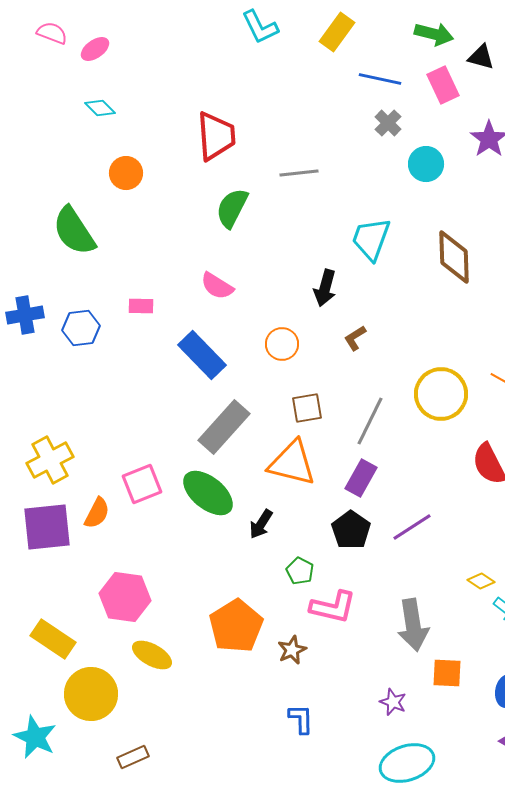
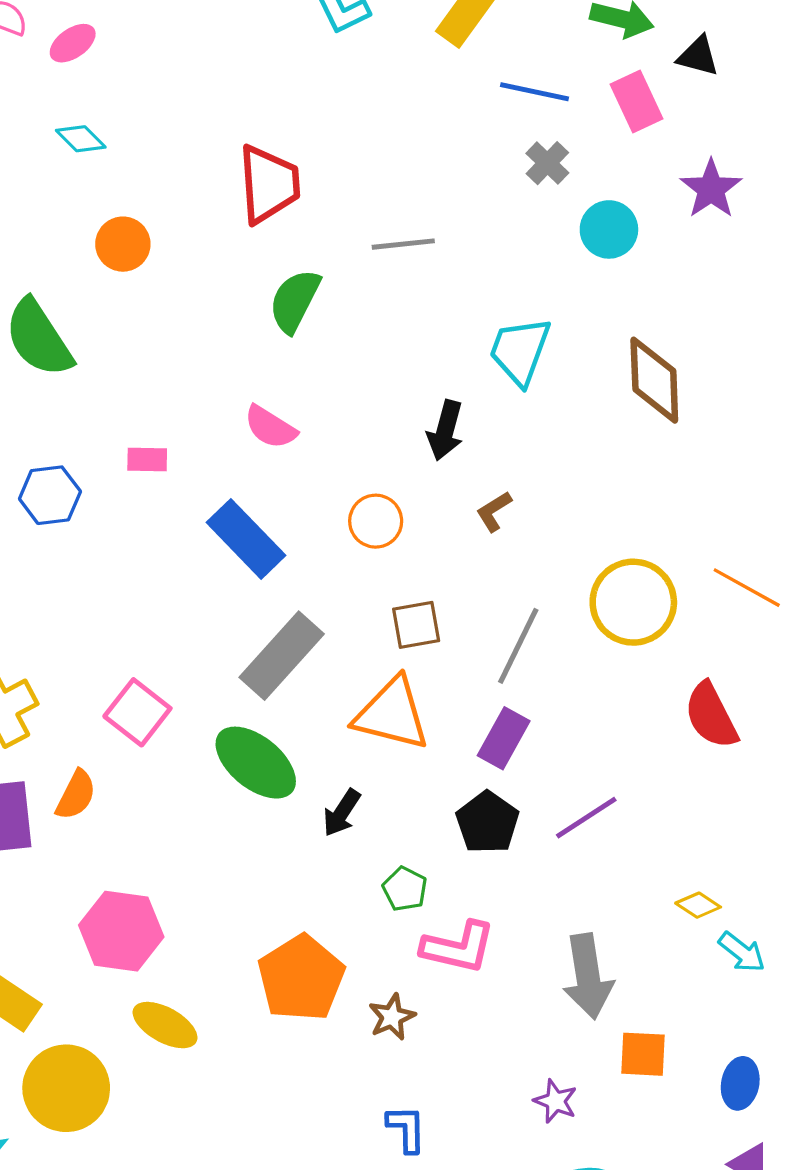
pink square: (142, 484) -> (137, 712), moved, turned -30

